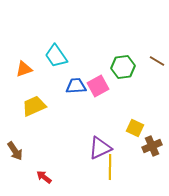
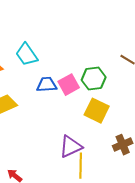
green hexagon: (123, 67) -> (94, 79), moved
yellow square: (135, 128) -> (97, 111), moved, size x1.4

